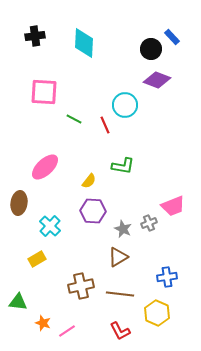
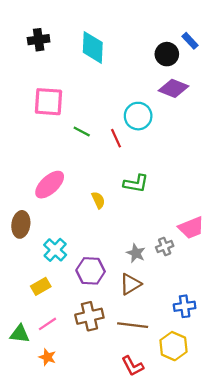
yellow semicircle: (89, 181) -> (98, 200), turned -63
purple hexagon: (93, 211) -> (91, 271), moved
pink line: (67, 331) -> (47, 324), moved

